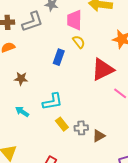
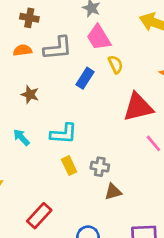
pink trapezoid: (74, 20) -> (99, 37), moved, turned -45
gray L-shape: (32, 22) -> (58, 48), moved
gray cross: (81, 128) -> (100, 167), moved

